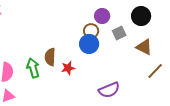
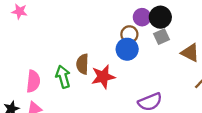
black circle: (141, 16) -> (160, 17), moved
red star: (68, 68) -> (103, 77), size x1.5

